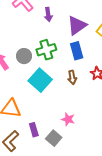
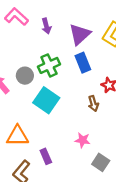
brown arrow: (72, 77) -> (93, 104), moved
gray square: (54, 138) -> (101, 162), moved

